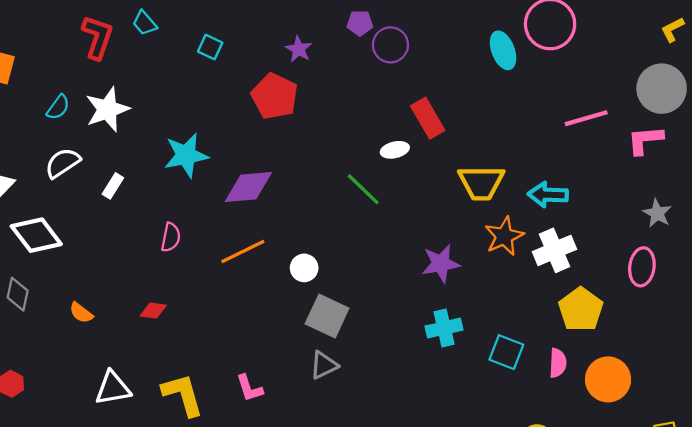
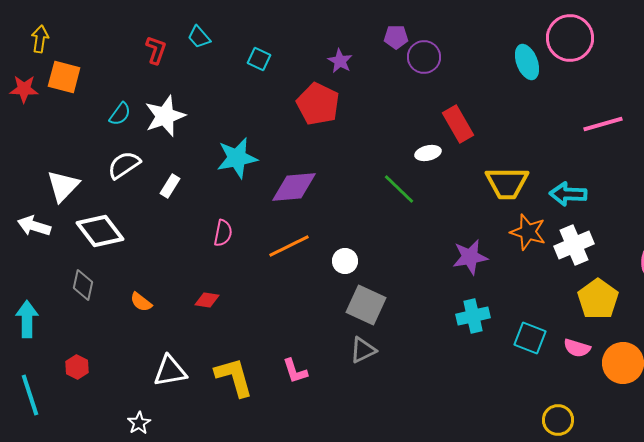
red L-shape: (97, 37) -> (156, 50), size x0.7
orange star: (504, 236) -> (528, 232), turned -30
pink semicircle: (558, 363) -> (577, 348), turned 104

